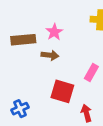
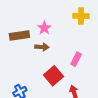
red square: (62, 91) -> (53, 76), turned 36

